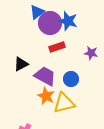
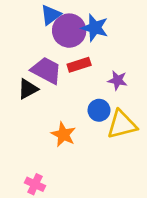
purple star: (91, 53) -> (118, 80), moved
purple trapezoid: (45, 76) -> (46, 70), moved
yellow triangle: (64, 103) -> (122, 124), moved

